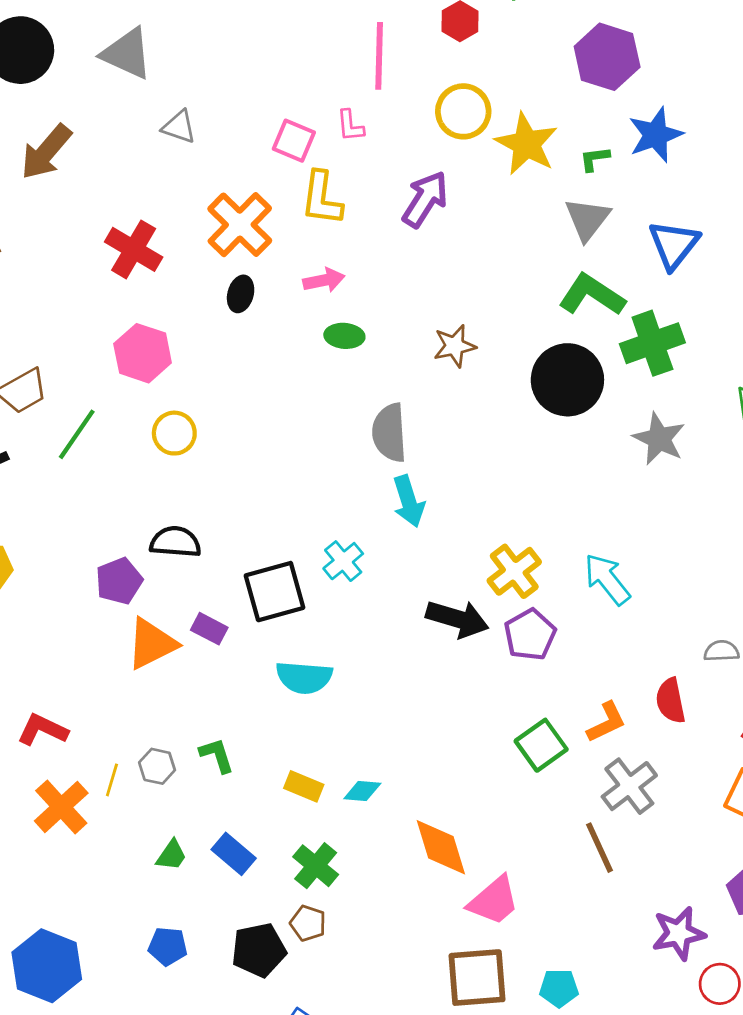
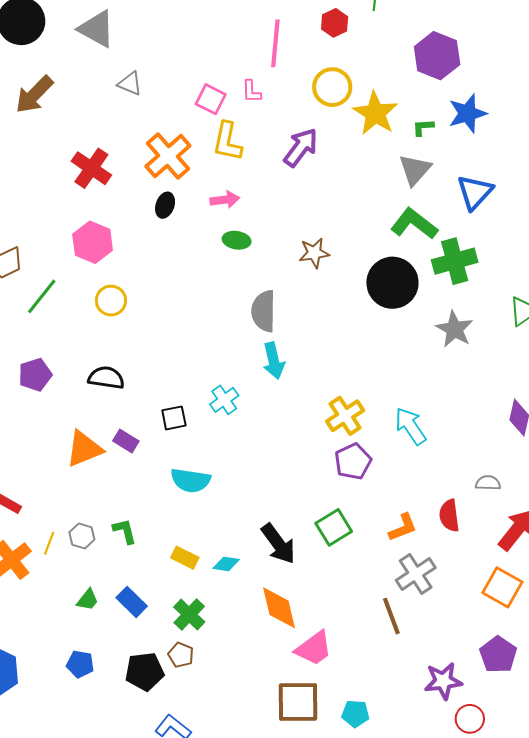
purple pentagon: (119, 581) -> (35, 375), moved
black square: (274, 592) -> (174, 418), size x0.6
black arrow: (457, 619) -> (278, 544), moved, turned 33
green square: (541, 745) -> (334, 527), moved

